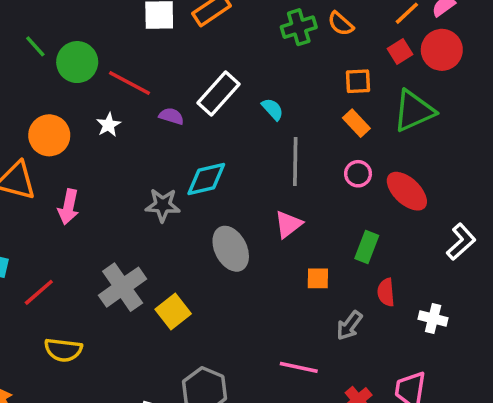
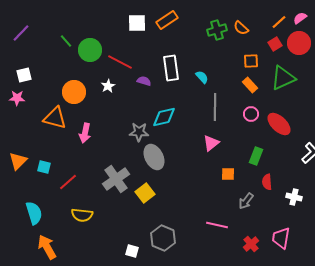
white rectangle: (218, 93) -> (171, 68), turned -50
gray ellipse: (231, 249) -> (154, 157), moved

